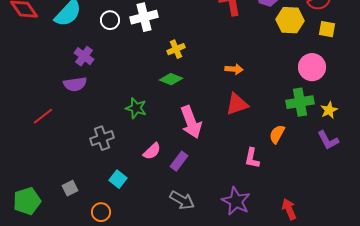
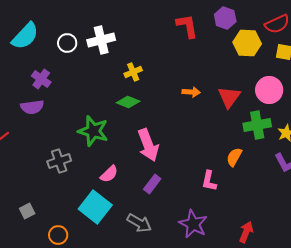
red triangle: (237, 104) -> (229, 97), moved, turned -35
green star: (136, 108) -> (93, 131), size x1.4
purple rectangle: (179, 161) -> (152, 184), moved
cyan square: (118, 179) -> (95, 207), moved, size x1.8
red arrow: (289, 209) -> (246, 232), turned 45

